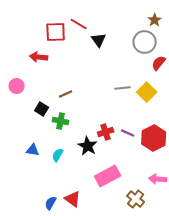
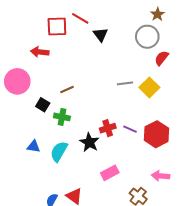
pink circle: (17, 86) -> (17, 81), size x1.6
cyan semicircle: (58, 155) -> (59, 151), size x1.5
pink rectangle: (108, 176) -> (110, 173), size x0.7

